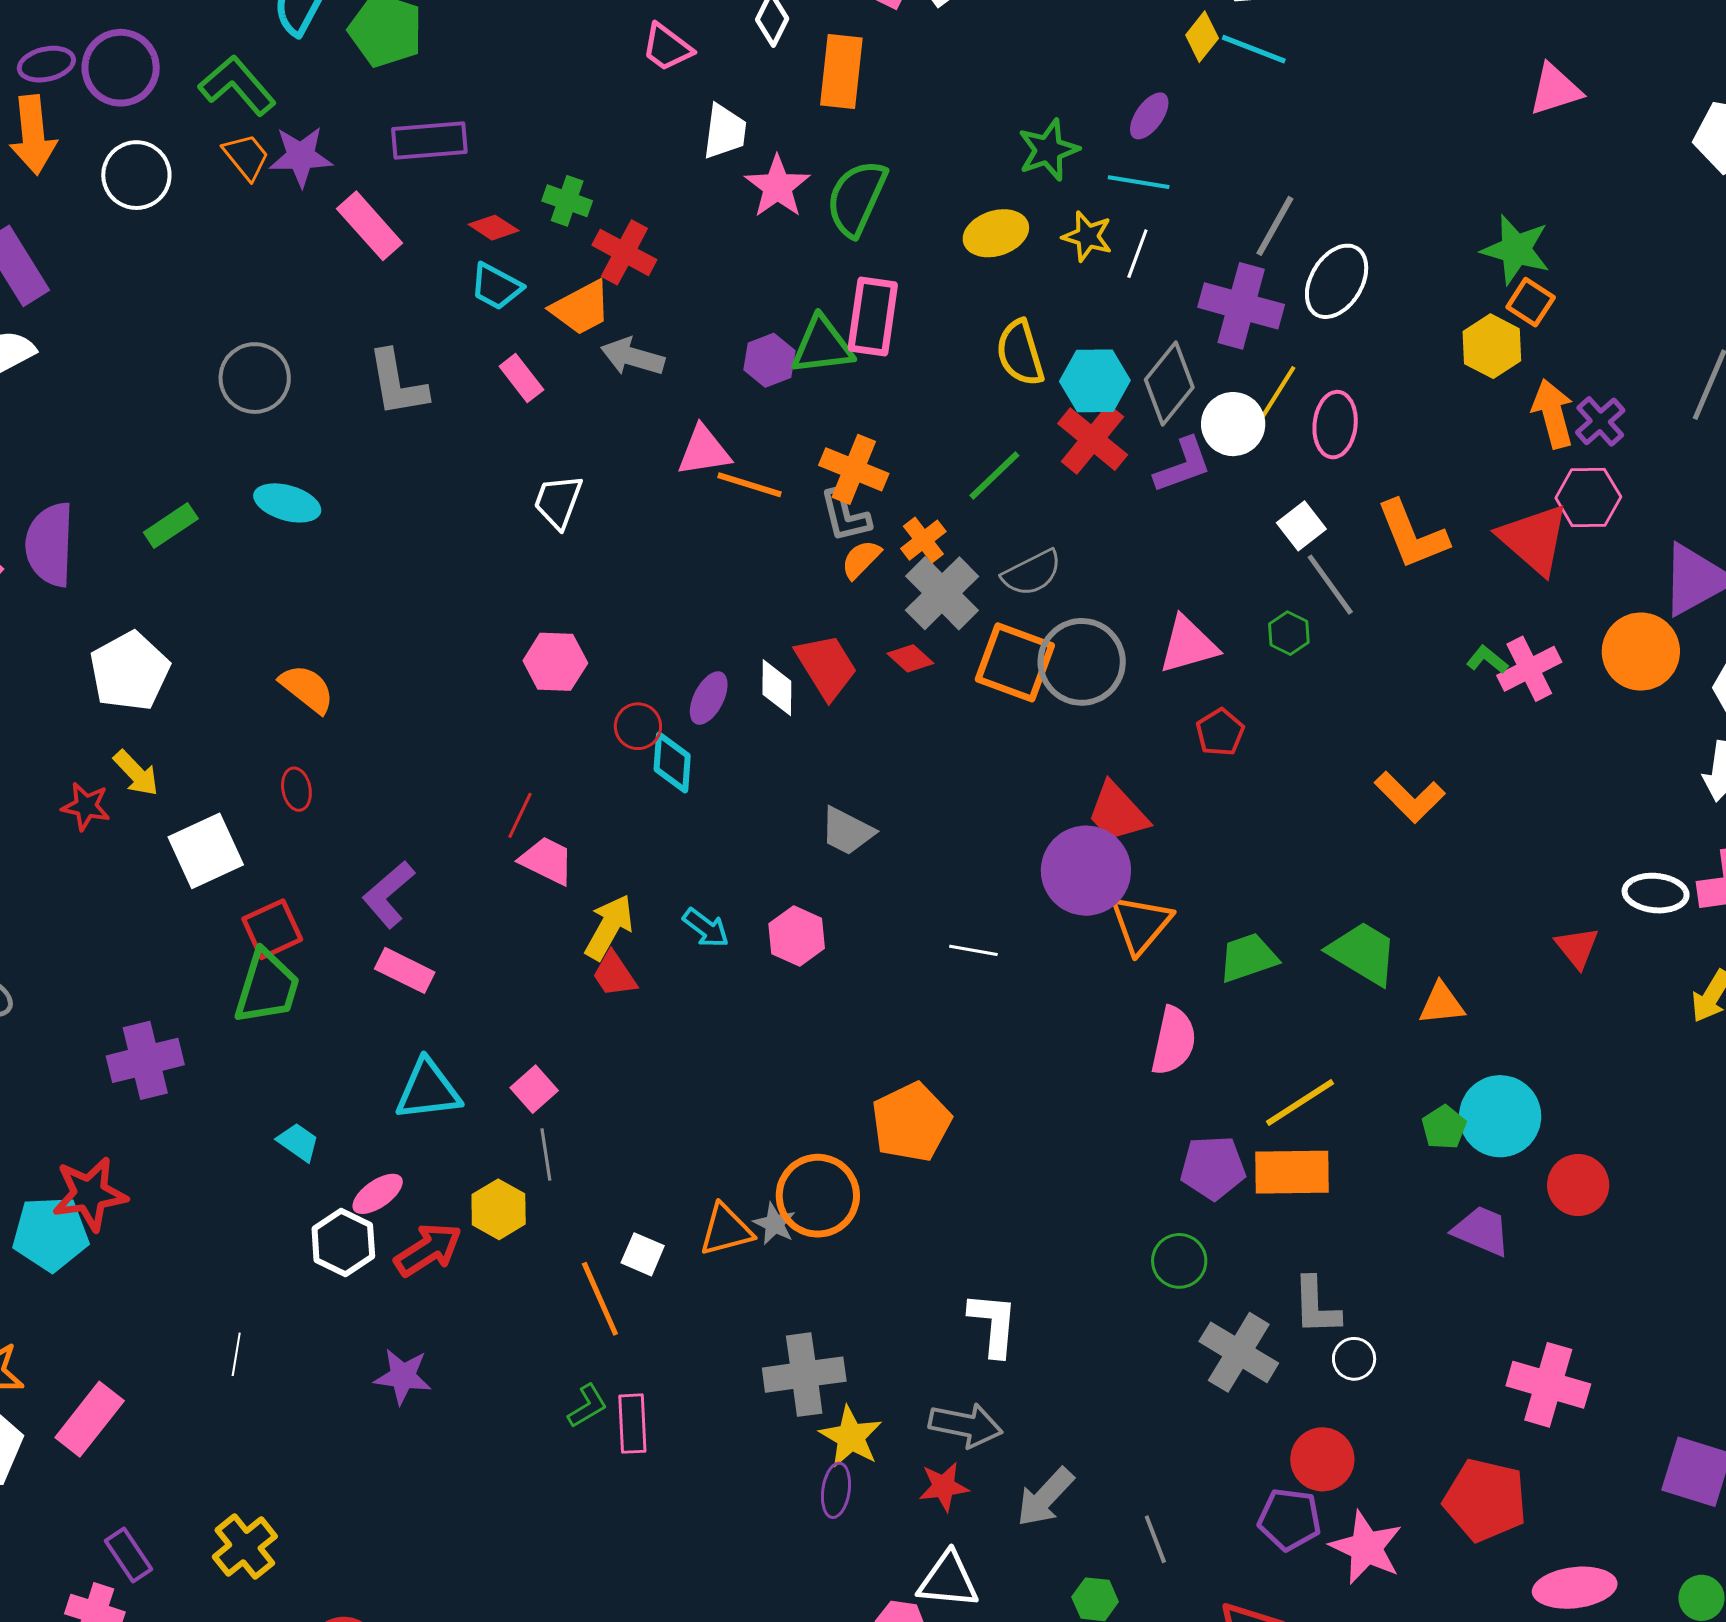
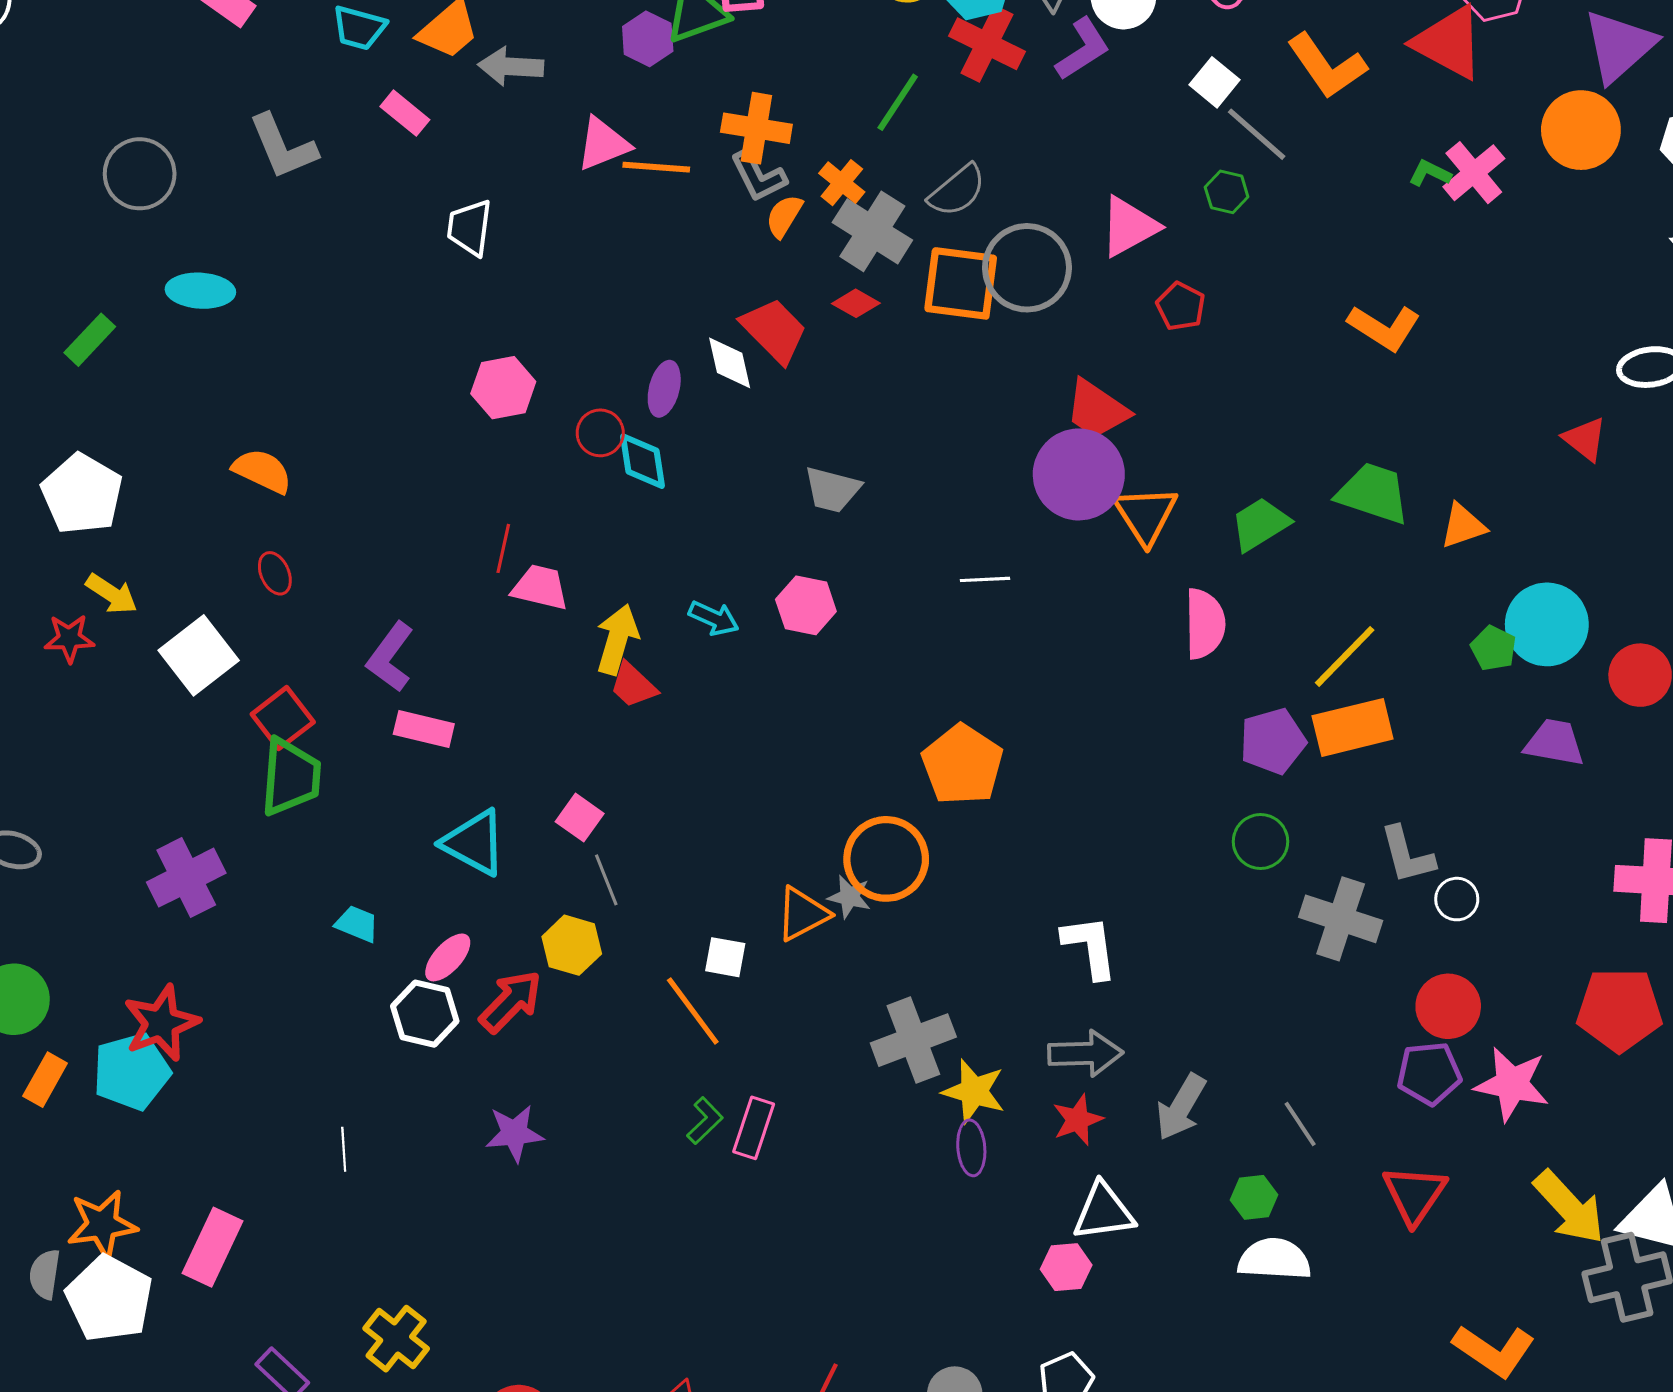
cyan triangle: (428, 1090) -> (474, 843), turned 48
pink rectangle: (632, 1424) -> (754, 1128), turned 34

